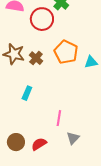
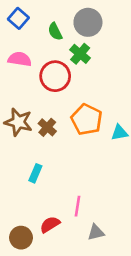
gray triangle: (73, 138) -> (96, 232), turned 32
red semicircle: (39, 144) -> (50, 224), moved

